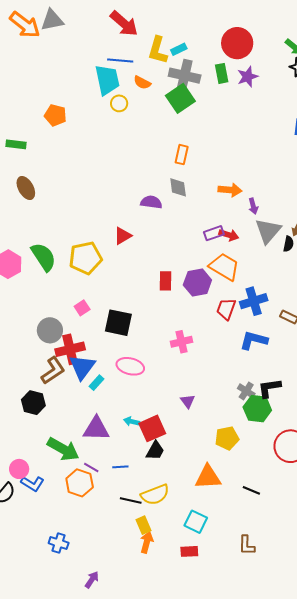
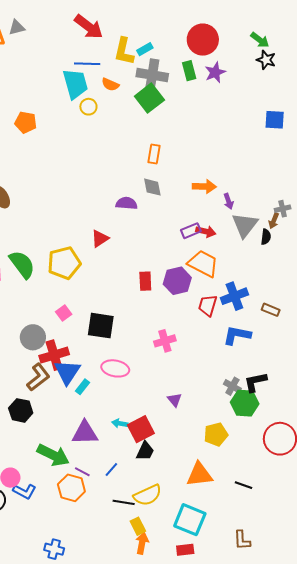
gray triangle: (52, 20) -> (17, 27), size x0.7
blue line: (120, 467) -> (111, 469), turned -42
cyan square: (196, 522) -> (190, 520), size x1.4

